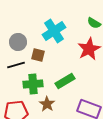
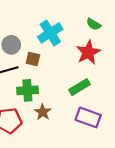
green rectangle: (65, 81) -> (80, 87), moved

